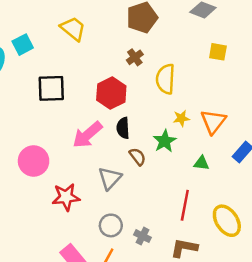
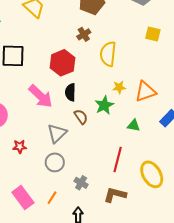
orange triangle: (213, 122) -> (145, 92), turned 30
pink arrow: (87, 135) -> (41, 96), turned -100
red star: (66, 197) -> (20, 147), size x0.6
gray circle: (111, 225) -> (55, 162), moved

